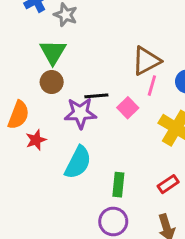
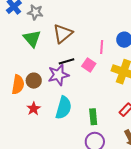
brown triangle: (146, 61) -> (63, 34), moved
brown circle: (52, 82) -> (34, 81), moved
red star: (36, 140) -> (34, 109), moved

